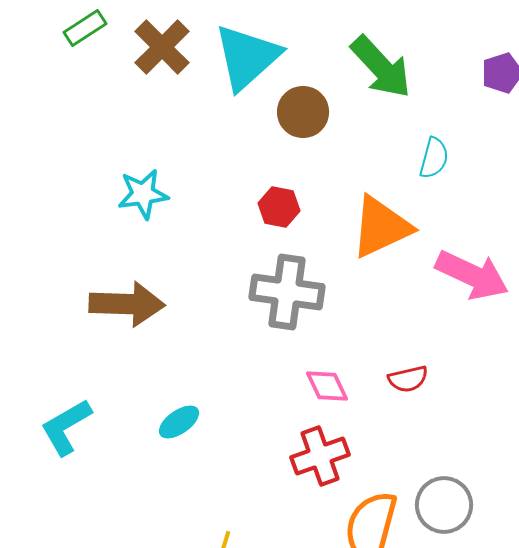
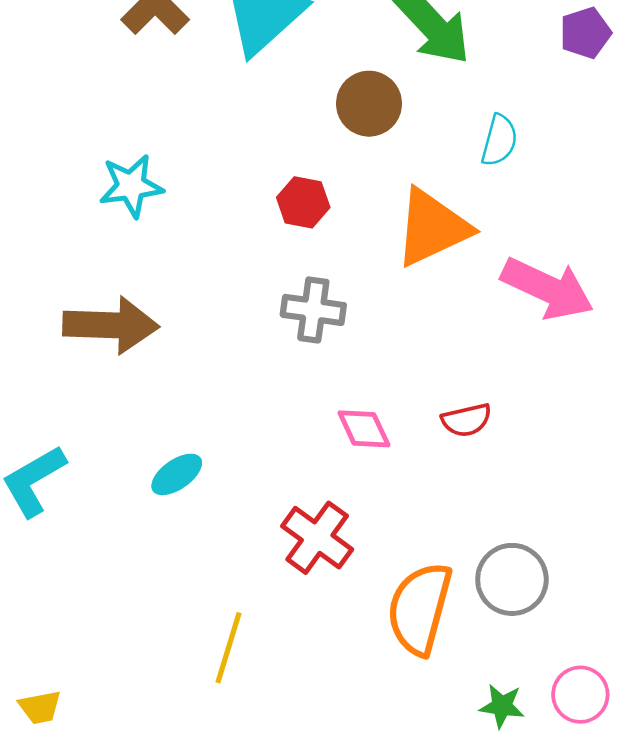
brown circle: (303, 112) -> (369, 104), moved
gray cross: (287, 292) -> (313, 310), size x0.7
red cross: (320, 456) -> (317, 538), moved, turned -34

